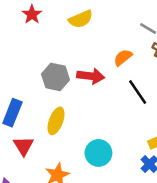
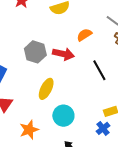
orange semicircle: (123, 57) -> (84, 35), moved
yellow ellipse: (56, 121) -> (46, 89), moved

